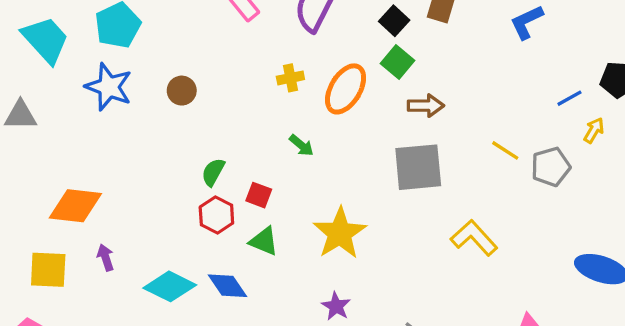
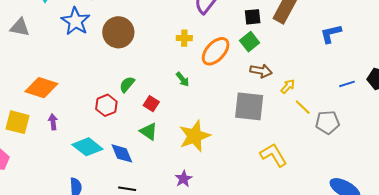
black square: (394, 21) -> (253, 17), turned 30
brown circle: (182, 91) -> (118, 32), size x1.8
yellow arrow: (594, 130) -> (288, 86), moved
red hexagon: (216, 215) -> (106, 105), moved

